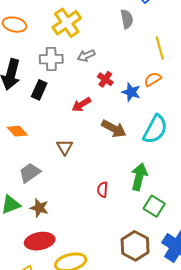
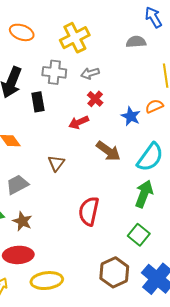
gray semicircle: (127, 19) -> (136, 42), turned -90
red cross: (105, 79) -> (95, 99), moved
black rectangle: (39, 90) -> (38, 102), turned -42
green arrow: (139, 177) -> (144, 194), moved
red semicircle: (102, 190) -> (89, 211), size x1.8

